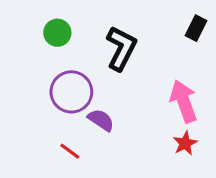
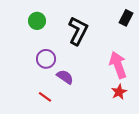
purple circle: (71, 92) -> (46, 59), size x0.7

